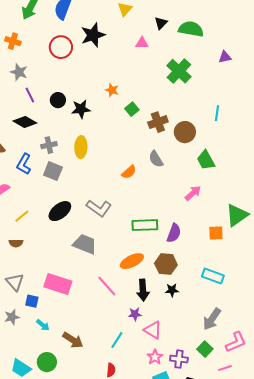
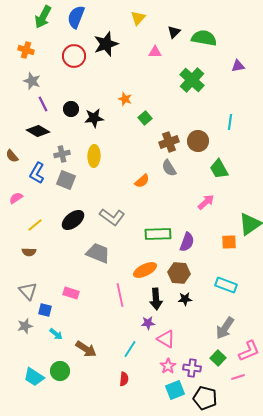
brown cross: (158, 122) -> (169, 142), moved
pink rectangle: (58, 284) -> (71, 293), size x0.6
pink line: (107, 286) -> (120, 295), turned 30

